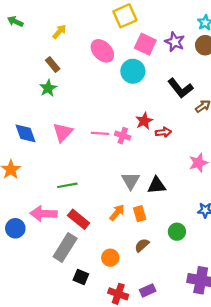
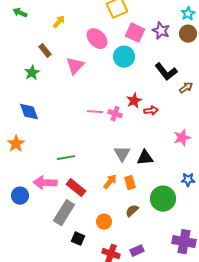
brown rectangle: (53, 64) -> (45, 51), moved
green star: (48, 88) -> (32, 73), moved
pink triangle: (63, 132) -> (75, 66), moved
green circle: (177, 232) -> (163, 199), size x1.6

